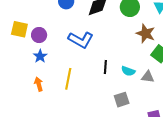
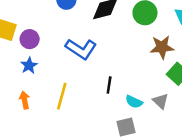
brown star: (146, 33) -> (162, 47), turned -30
cyan semicircle: (128, 71) -> (134, 102), moved
gray triangle: (148, 77) -> (161, 101), turned 32

